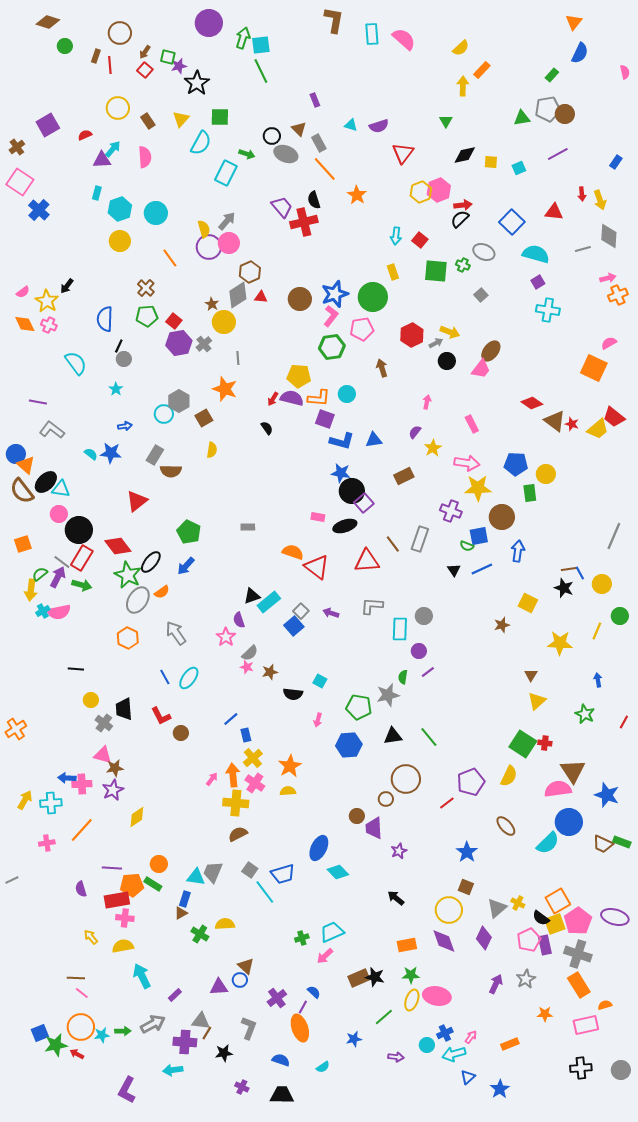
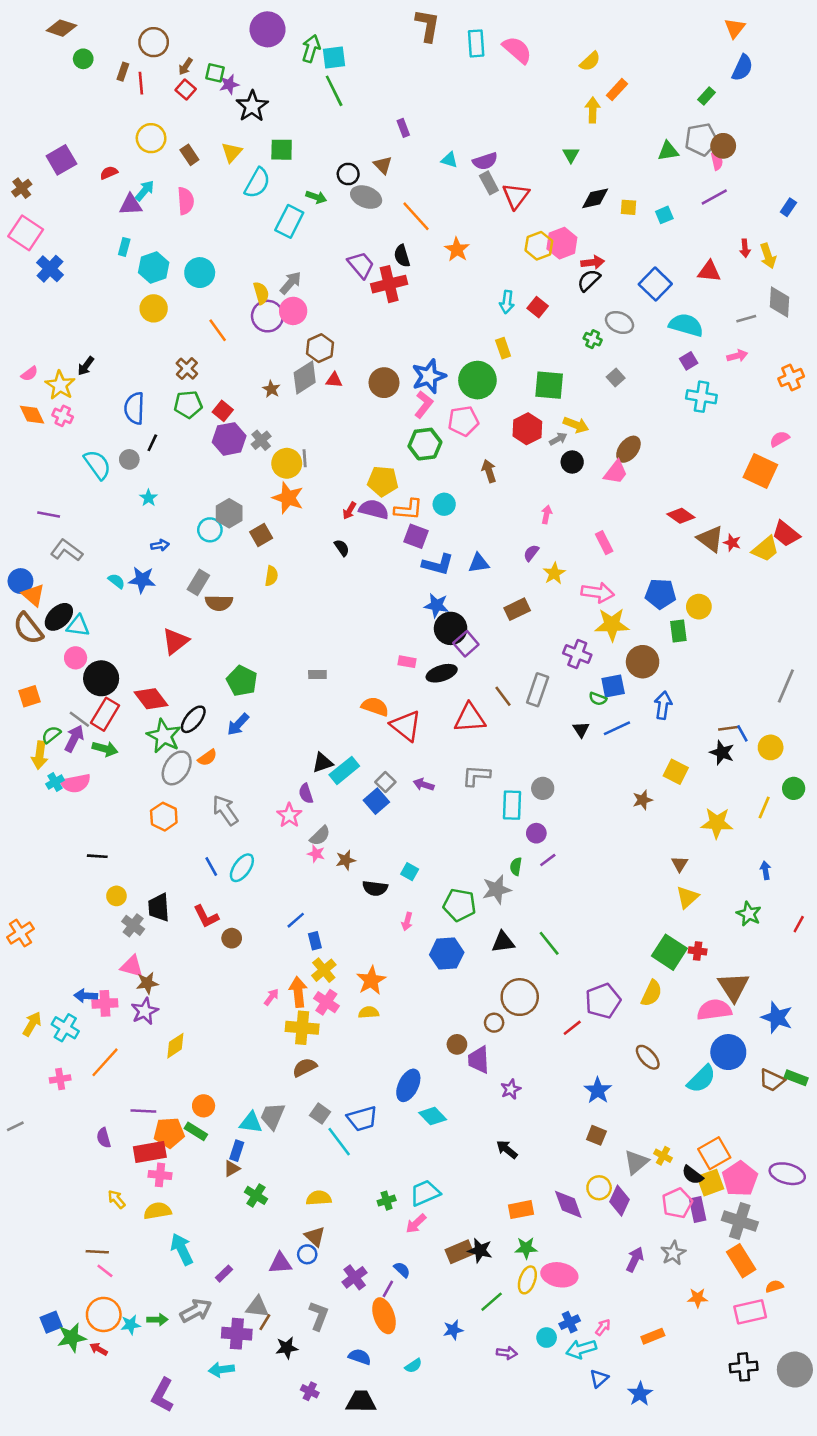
pink semicircle: (625, 72) -> (717, 161), moved
gray rectangle: (319, 143) -> (489, 183), moved
green square: (436, 271) -> (549, 385), moved
pink arrow: (608, 278) -> (737, 356), moved
yellow circle: (224, 322) -> (287, 463), moved
gray circle: (124, 359) -> (129, 459), moved
cyan cross: (51, 803) -> (65, 1028), turned 35
yellow circle: (449, 910) -> (599, 1188), moved, size x0.7
yellow semicircle: (225, 924) -> (319, 1198), moved
gray circle: (621, 1070) -> (795, 1370), size x1.4

